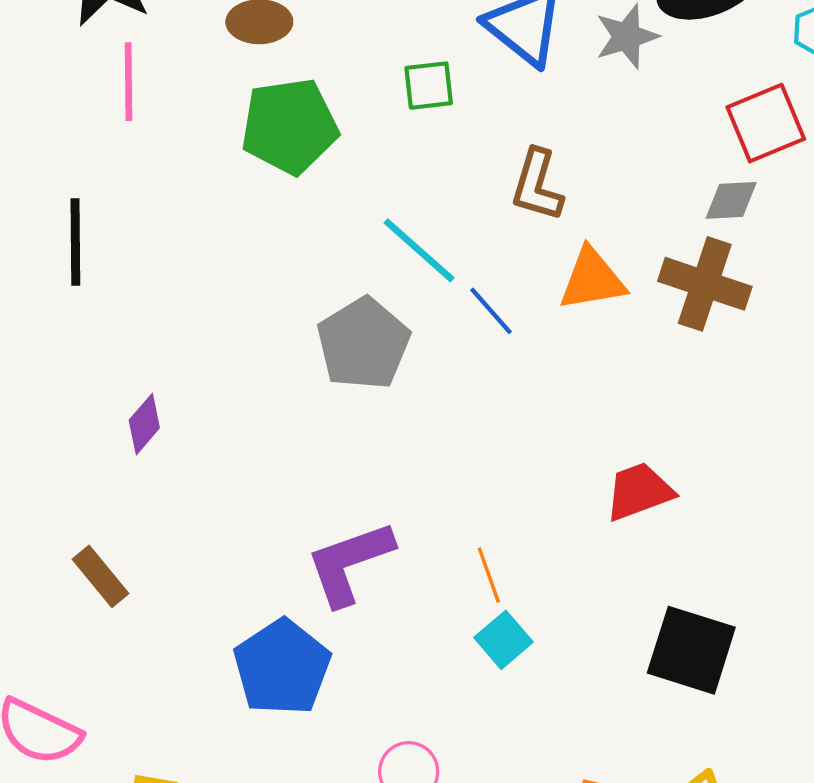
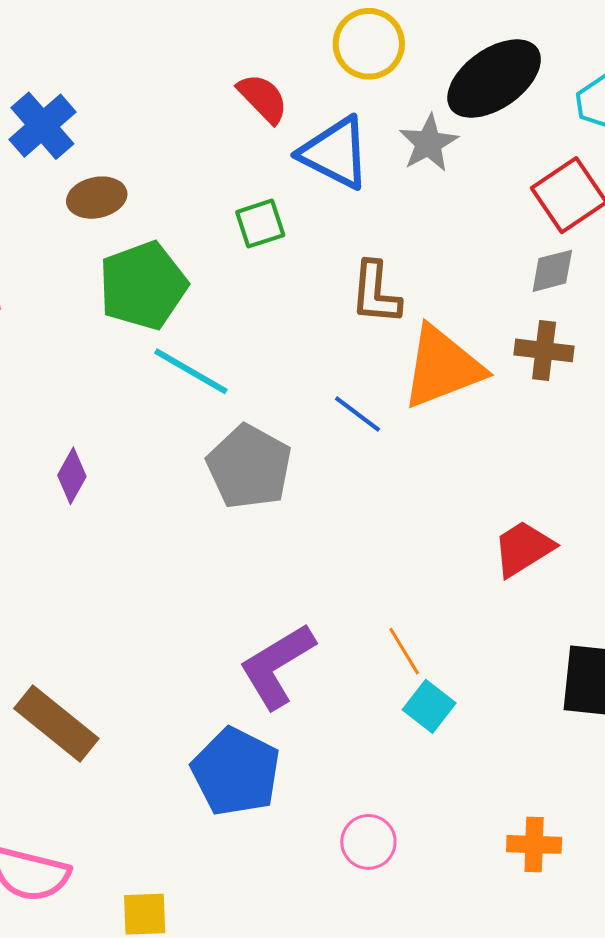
cyan line: (419, 250) -> (191, 371), moved
orange triangle: (592, 279) -> (442, 367), size x1.4
brown cross: (705, 284) -> (544, 350), size x0.7
purple diamond: (144, 424) -> (72, 476), moved
brown rectangle: (101, 576) -> (56, 724), size x1.5

